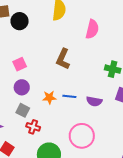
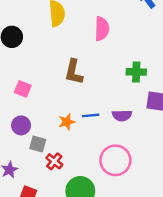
pink square: (20, 64) -> (23, 89), turned -32
purple circle: (22, 87) -> (21, 125), moved
red cross: (33, 127) -> (54, 161), turned 32

